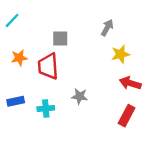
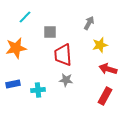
cyan line: (12, 20) -> (25, 17), moved
orange star: (19, 58) -> (16, 48), size x1.5
red trapezoid: (48, 66) -> (63, 55), moved

